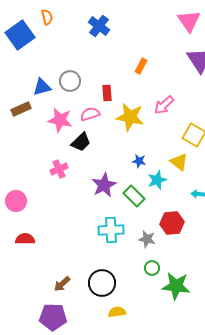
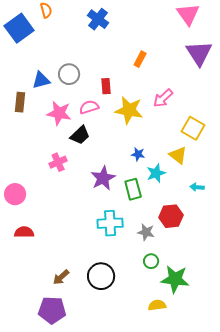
brown rectangle: (21, 109) -> (20, 102), turned -60
green rectangle: (134, 196) -> (133, 189), turned 30
yellow semicircle: (117, 312) -> (157, 305), moved

